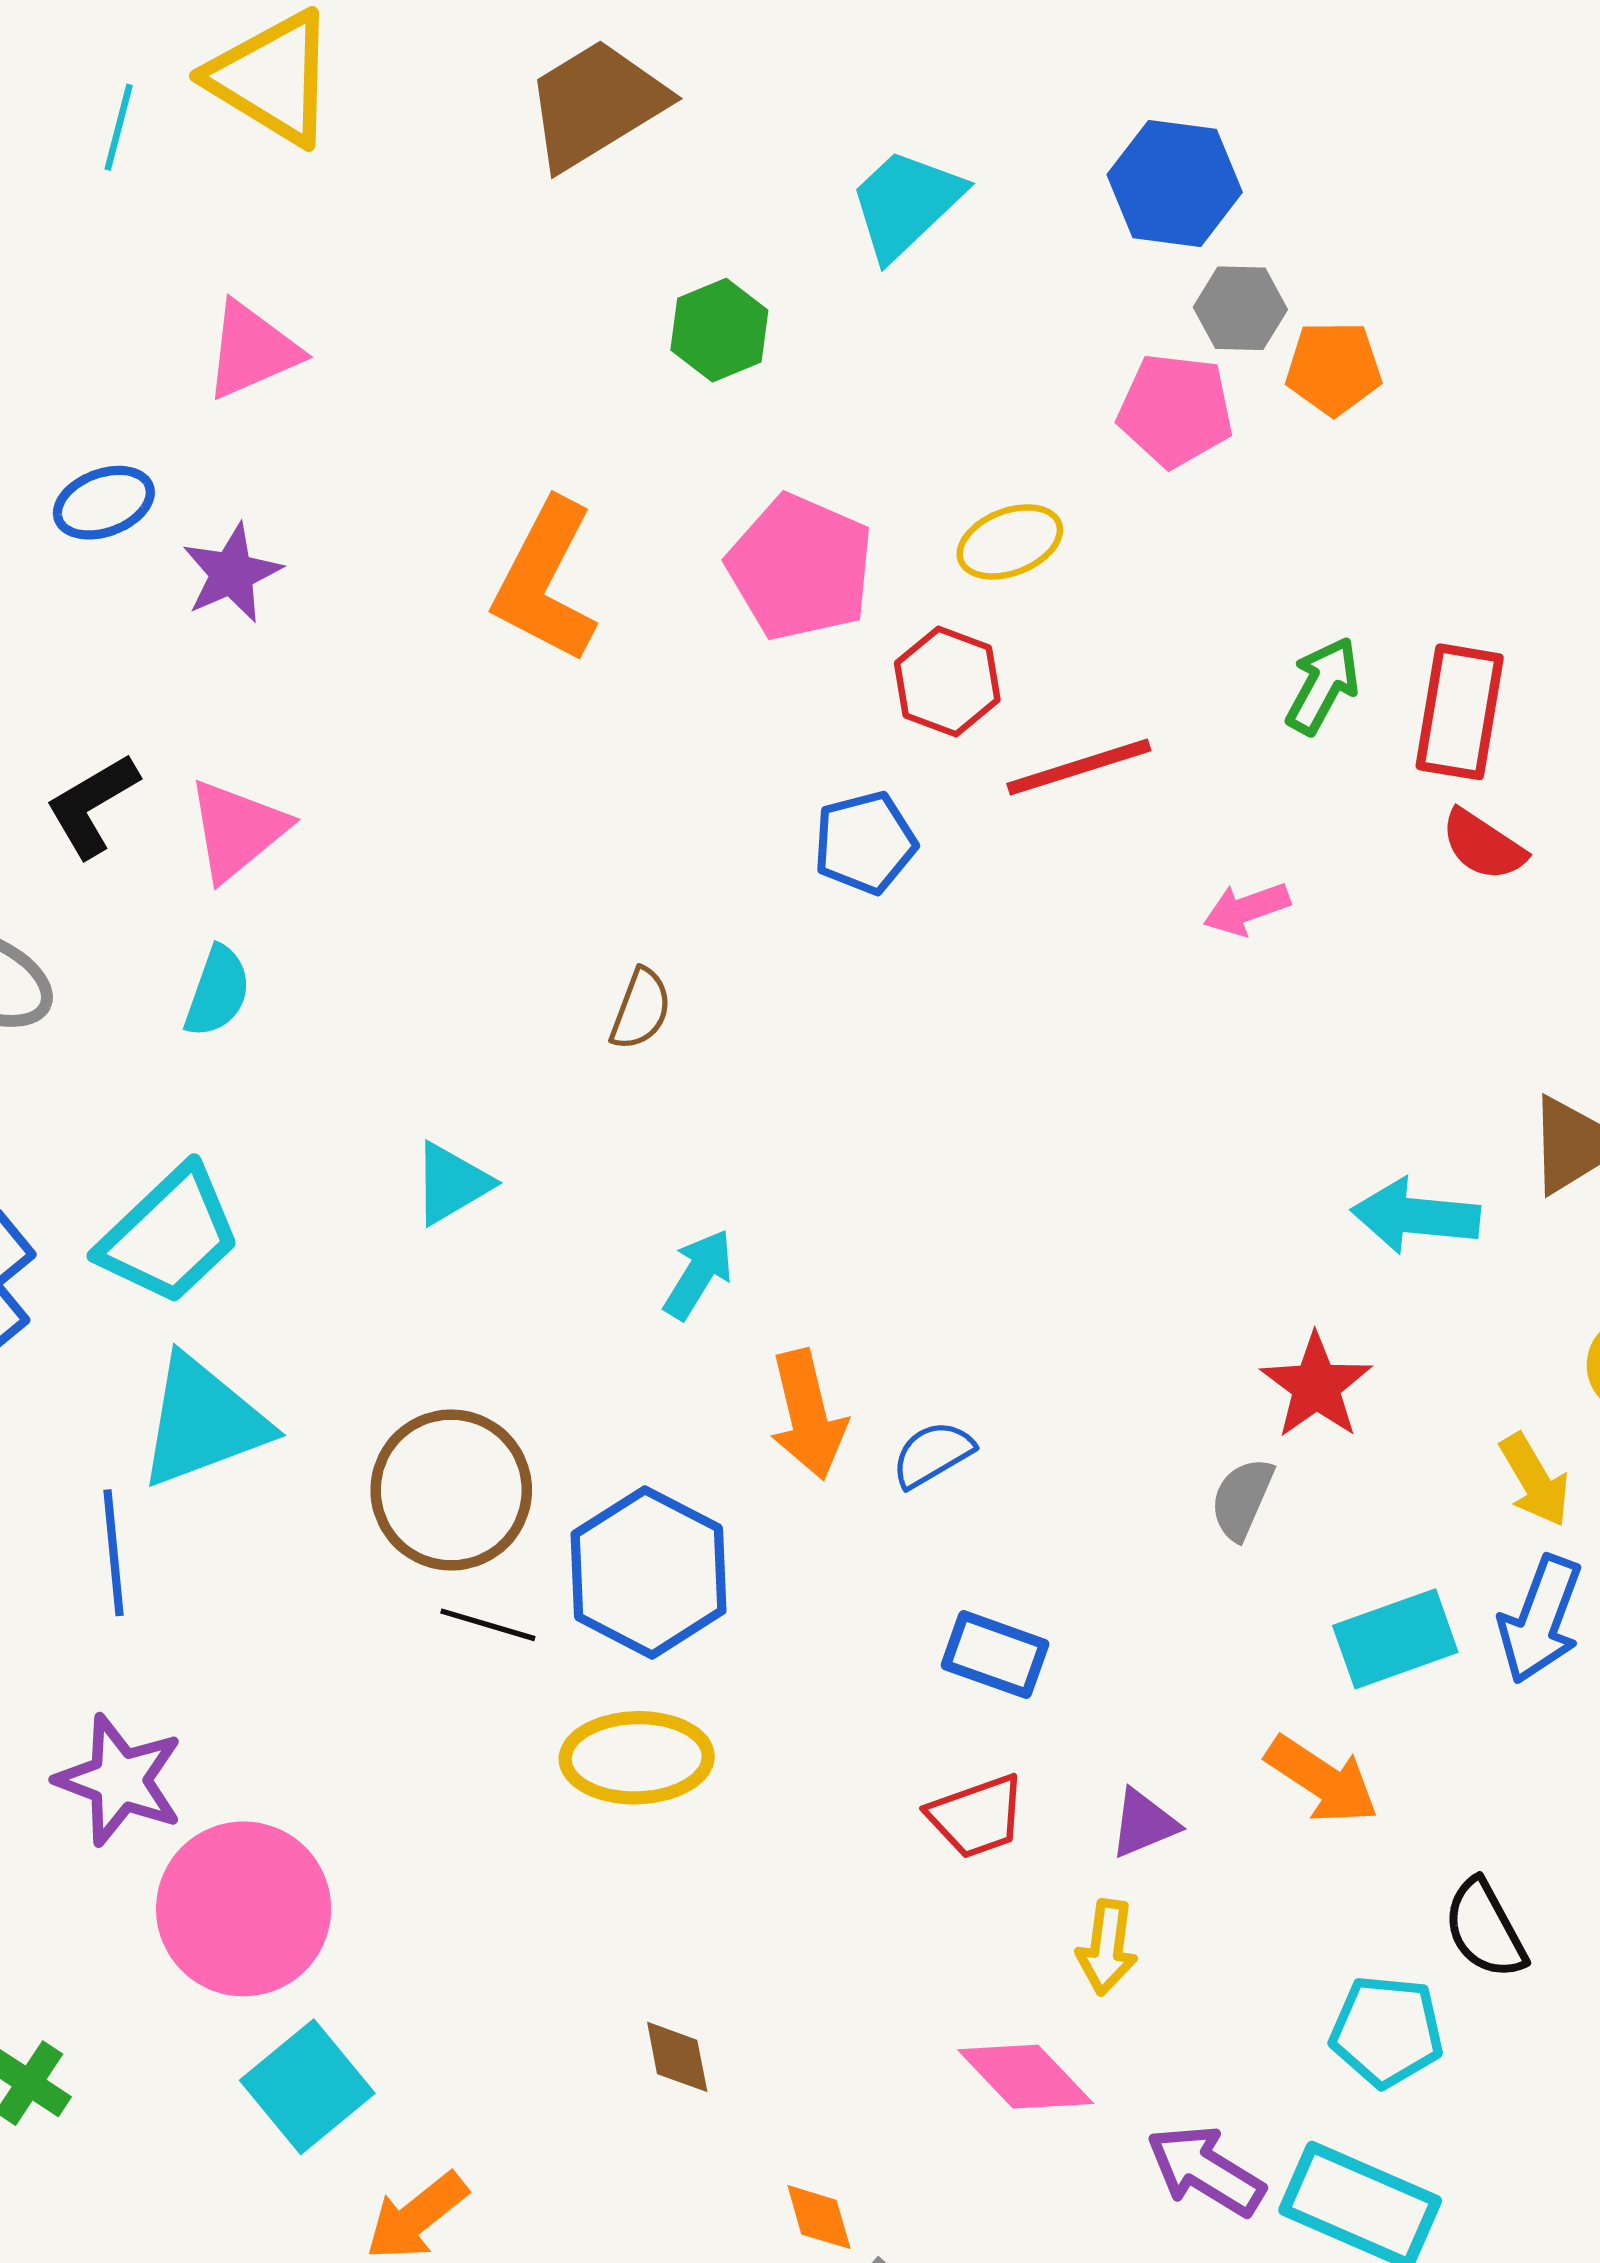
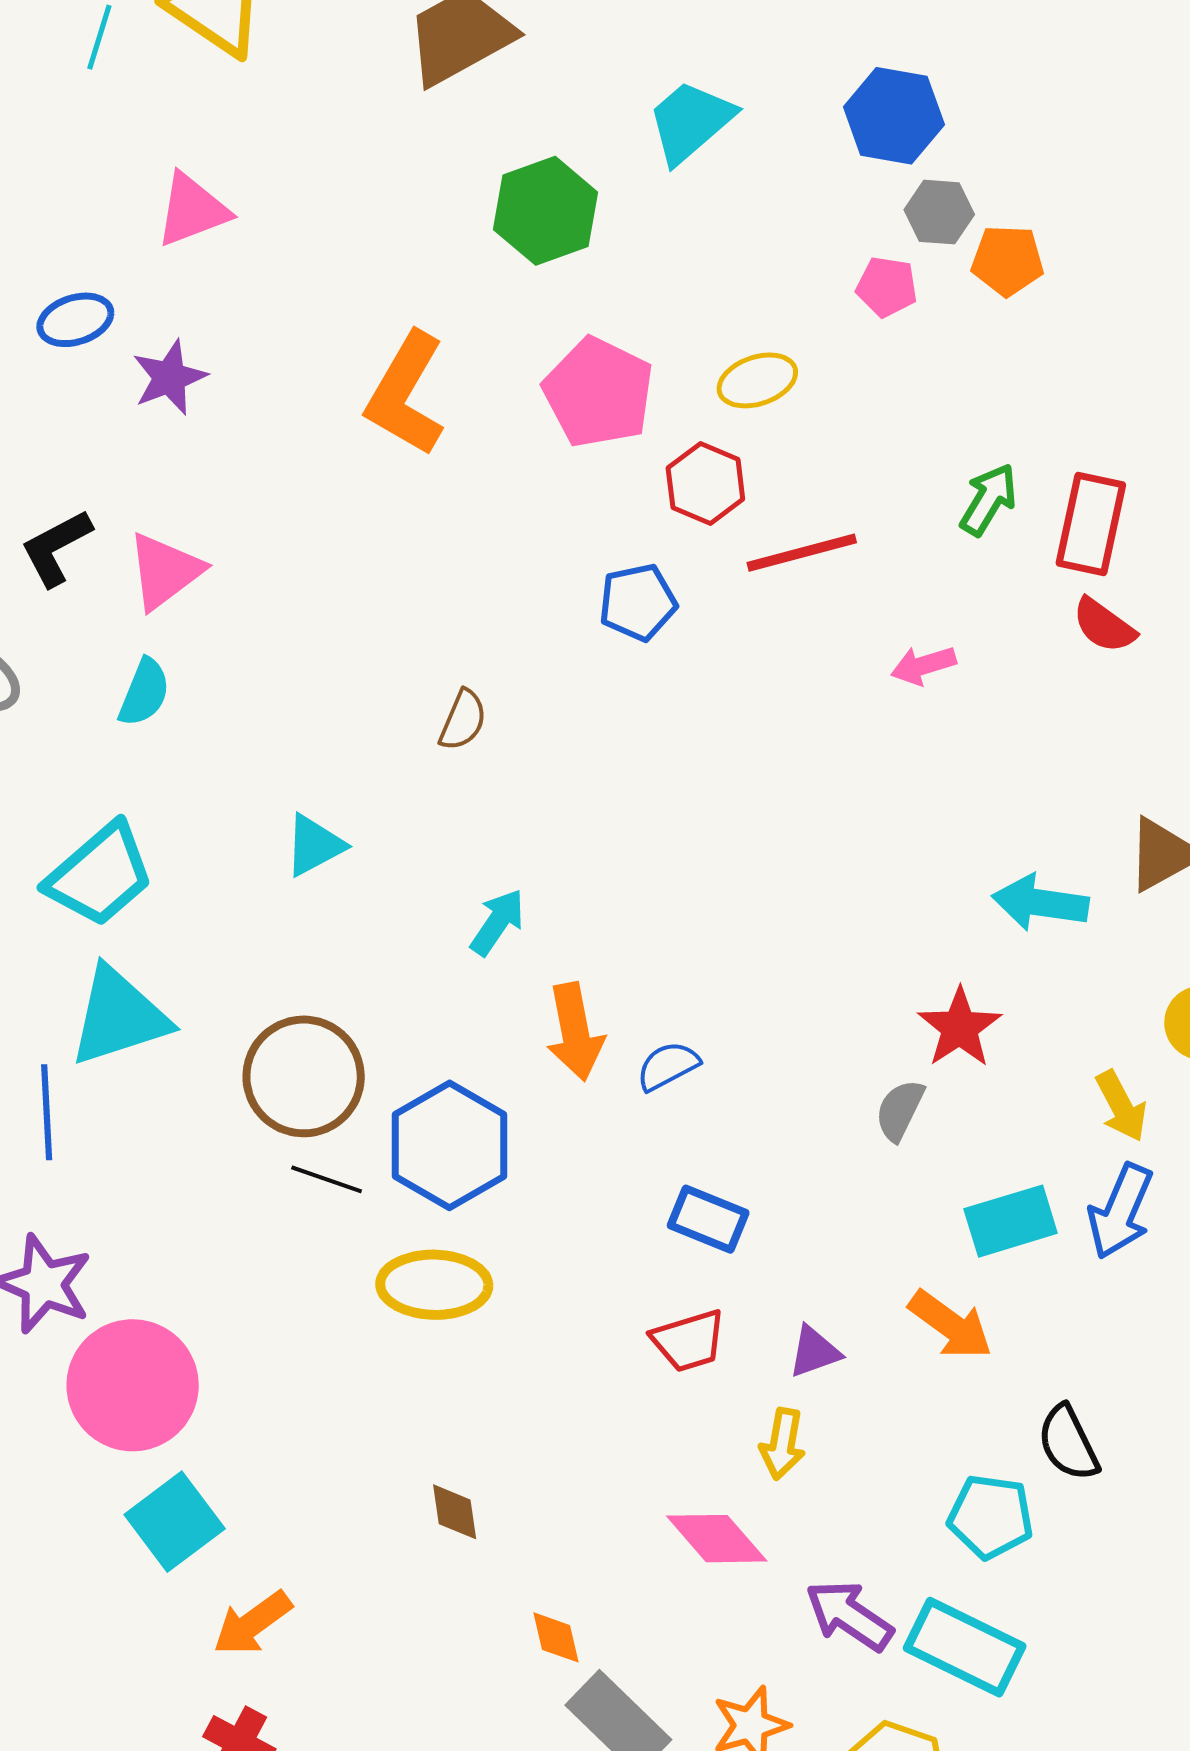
green hexagon: (719, 330) -> (546, 211), size x1.4
pink pentagon: (1175, 410) -> (887, 287), size x0.7

